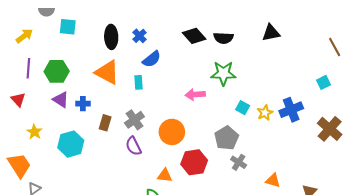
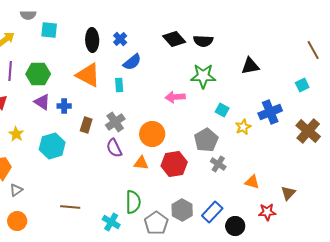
black triangle: (271, 33) -> (250, 66), moved
yellow star: (265, 113) -> (243, 127), moved
orange triangle: (165, 175) -> (141, 163), moved

